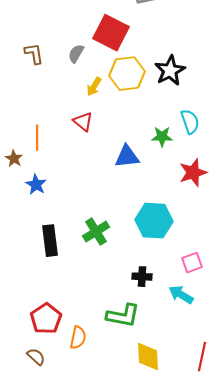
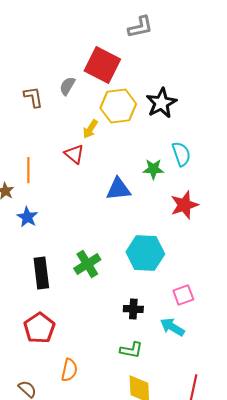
brown L-shape: (34, 54) -> (33, 97), moved
yellow arrow: (94, 87) -> (90, 129), moved
green L-shape: (123, 316) -> (131, 350), moved, size x0.7
red pentagon: (46, 319) -> (39, 328), moved

